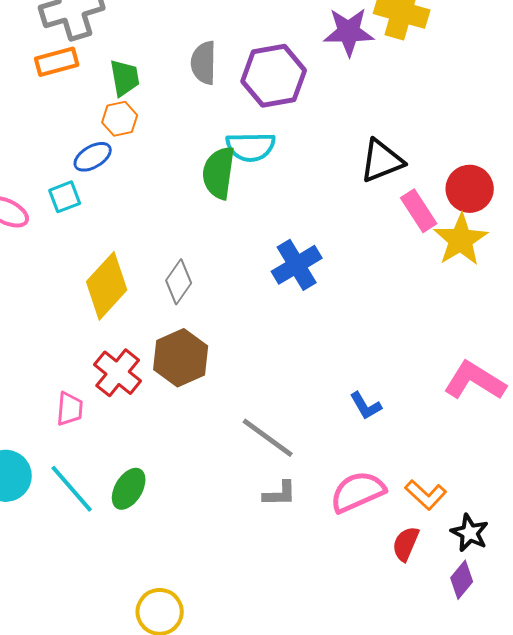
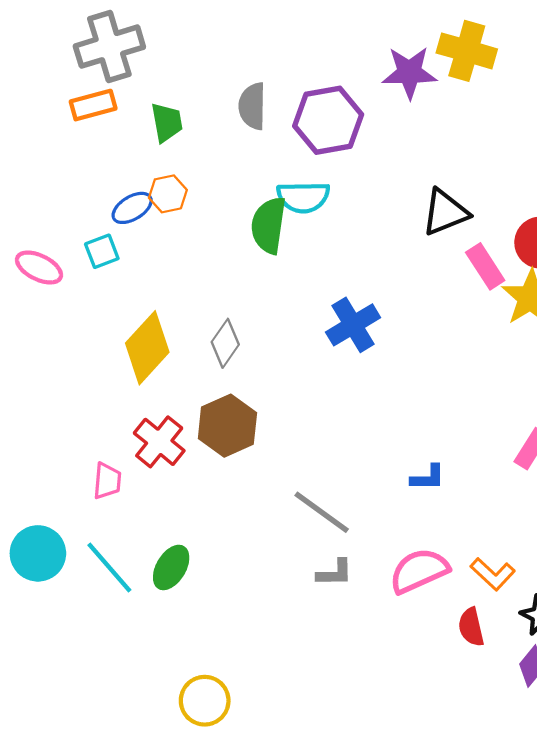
orange hexagon: (120, 119) -> (168, 194), moved
blue L-shape: (366, 406) -> (428, 478), turned -60
red semicircle: (406, 544) -> (471, 627), turned -36

